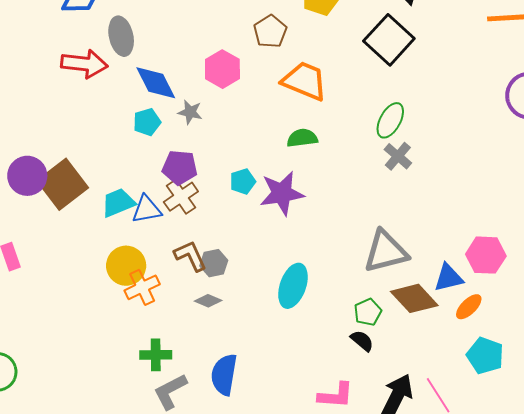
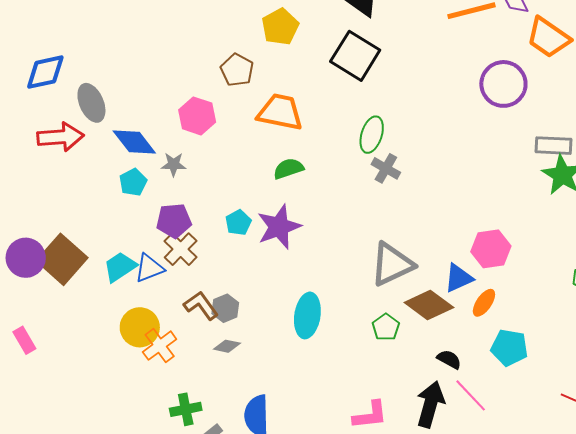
black semicircle: (362, 341) -> (449, 359), moved

